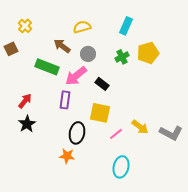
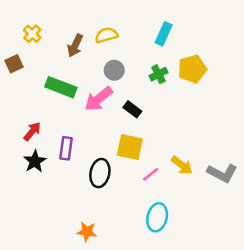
brown arrow: (62, 46) -> (75, 46), moved, turned -102
purple rectangle: (65, 100) -> (66, 148), moved
orange star: (67, 156) -> (87, 232), moved

